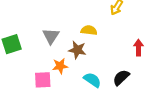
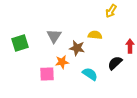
yellow semicircle: (89, 30) -> (95, 35), moved
black semicircle: (121, 78) -> (115, 63), moved

